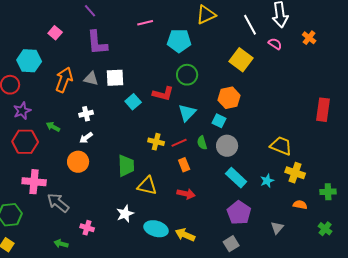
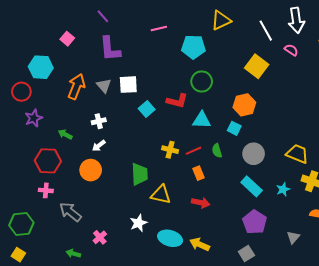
gray triangle: (91, 79) -> (104, 86), turned 35
cyan triangle: (187, 113) -> (202, 120), turned 48
red hexagon: (25, 142) -> (48, 161), moved
gray circle: (227, 146) -> (254, 154), moved
pink cross: (34, 182) -> (46, 190), size x0.6
pink cross: (87, 228) -> (100, 237), turned 32

